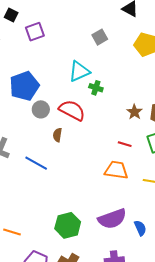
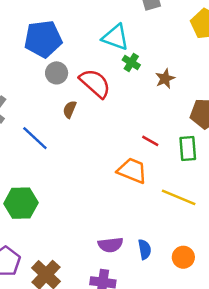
cyan triangle: (79, 71) -> (115, 37), turned 30
brown star: (135, 112) -> (165, 79), moved
purple semicircle: (112, 219) -> (110, 245), moved, size x0.7
green hexagon: (68, 225) -> (21, 203), moved

